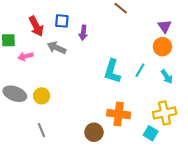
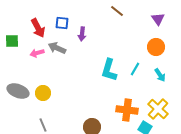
purple triangle: (165, 26) -> (158, 19), moved
pink arrow: (26, 56) -> (37, 53), moved
yellow cross: (165, 113) -> (158, 109), turned -35
orange cross: (119, 114) -> (127, 110), moved

